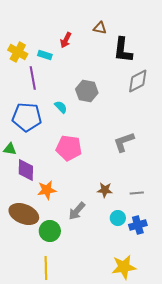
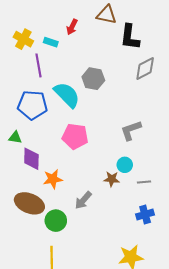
brown triangle: (100, 28) -> (106, 15), size x1.5
cyan semicircle: (61, 107) -> (67, 95), size x2.0
cyan circle: (118, 218) -> (125, 165), moved

